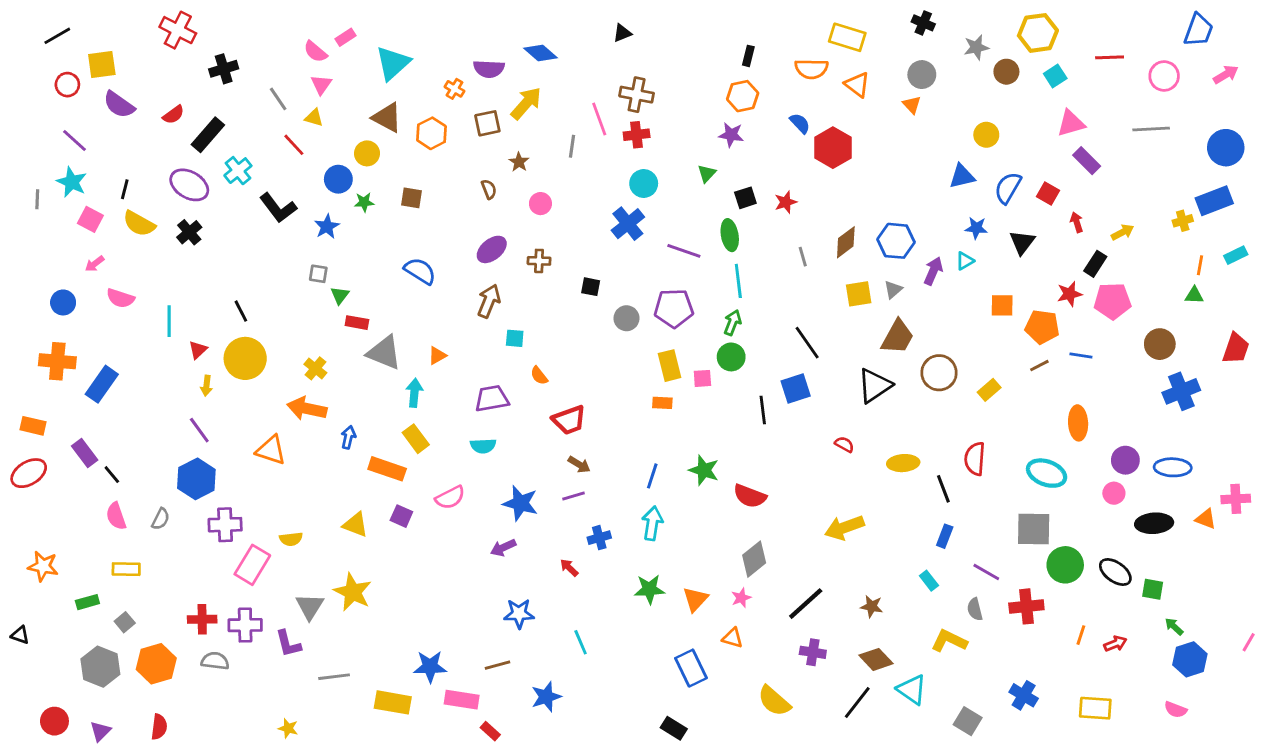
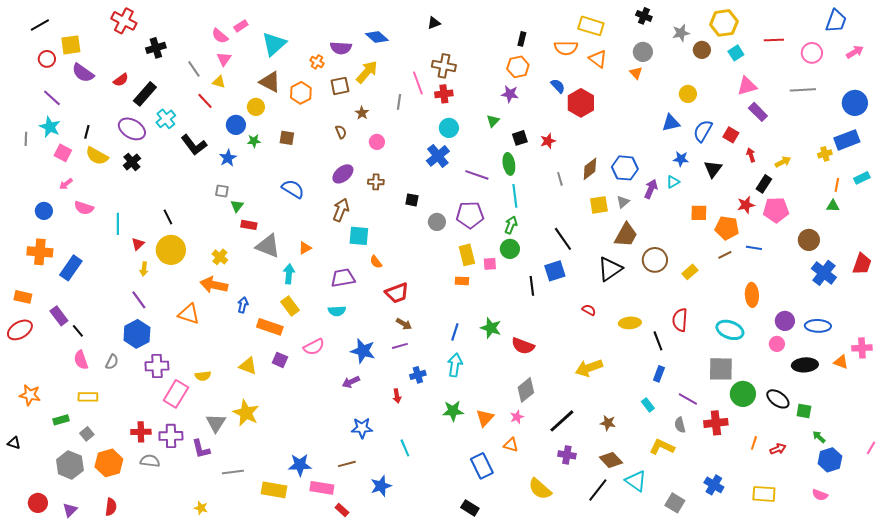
cyan square: (515, 338) -> (359, 236), size x1.5
red trapezoid: (1236, 348) -> (862, 264), moved
blue cross: (1181, 391) -> (824, 273), turned -30
red arrow: (569, 568) -> (397, 396), turned -144

